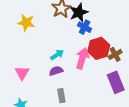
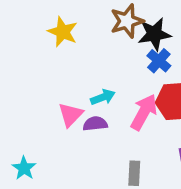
pink triangle: (22, 73) -> (71, 115), moved
gray rectangle: (61, 96) -> (134, 173), moved

